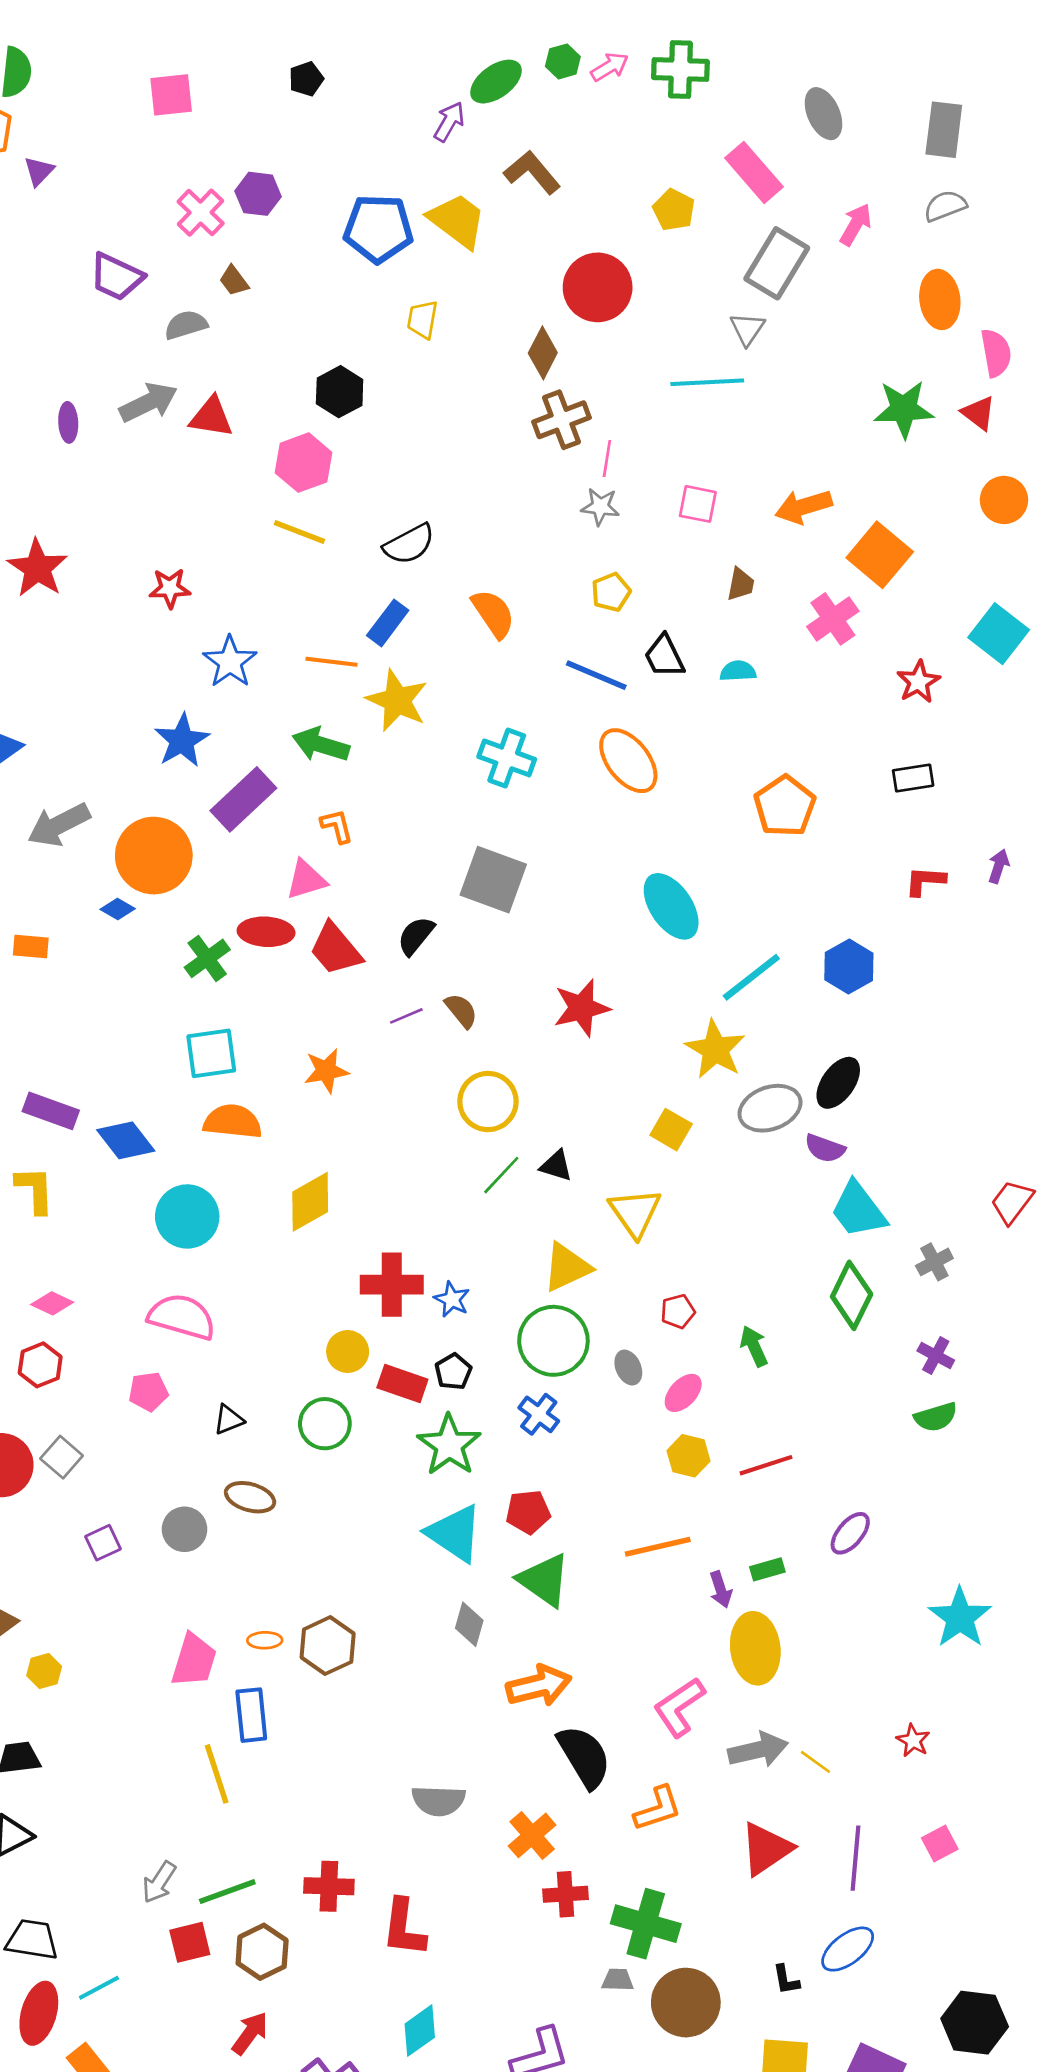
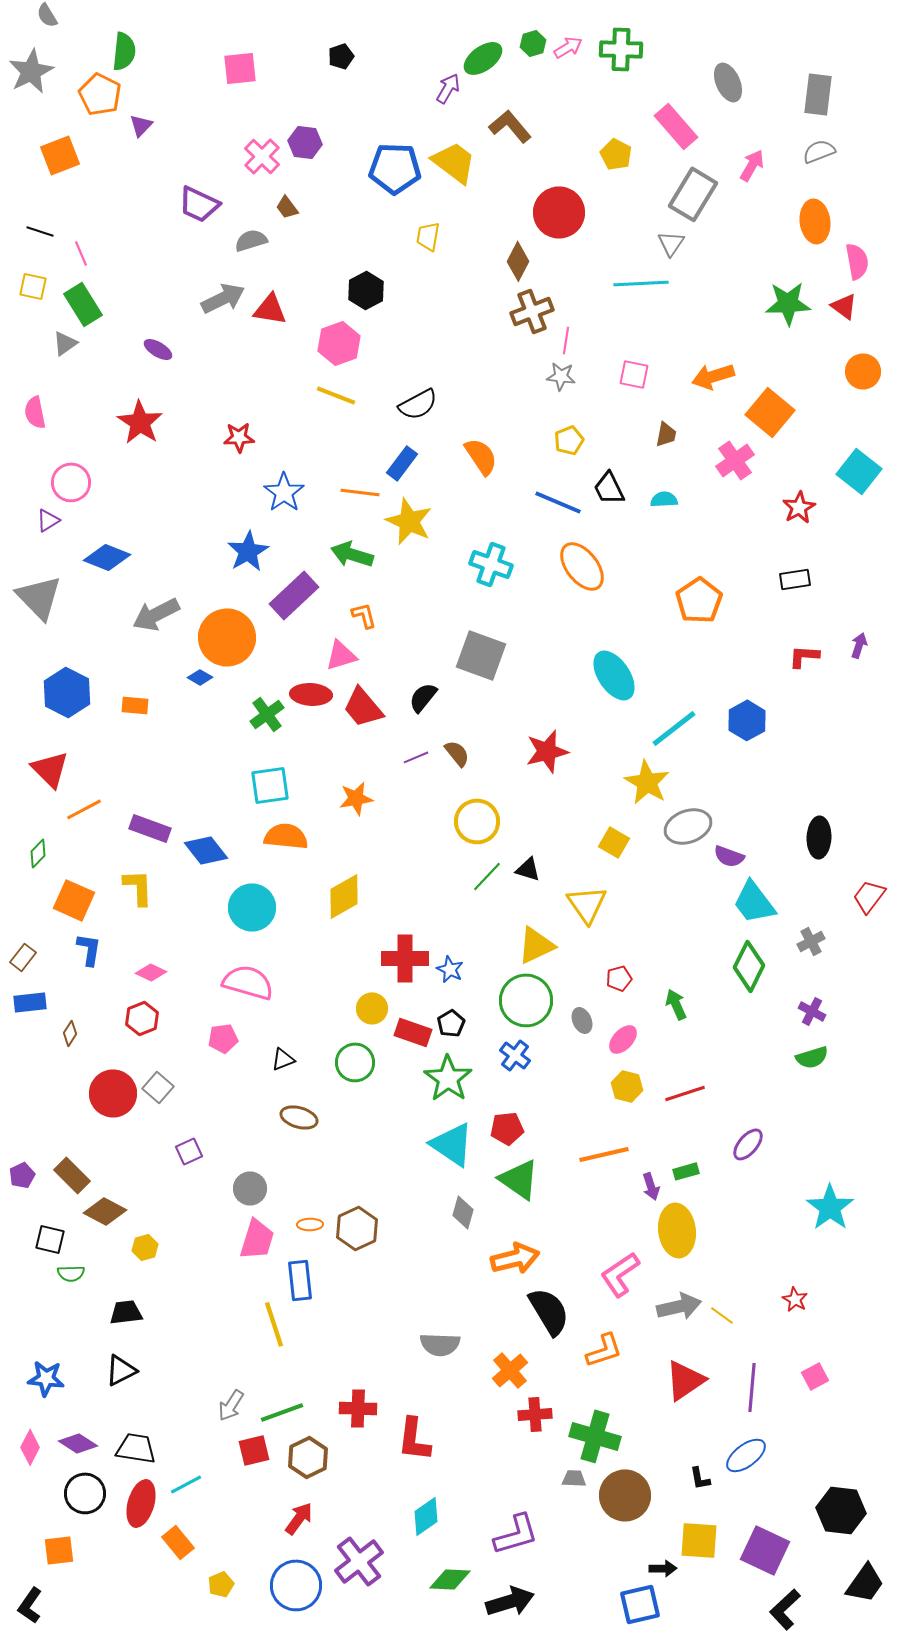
purple ellipse: (68, 422) -> (158, 349), moved, turned -56
black ellipse: (838, 1083) -> (819, 837), moved, turned -33
gray circle: (185, 1529) -> (250, 1188), moved

